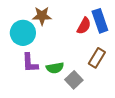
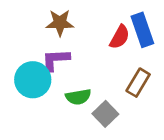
cyan circle: (23, 33) -> (33, 80), moved
purple L-shape: (30, 63) -> (56, 60), moved, turned 90

